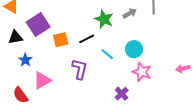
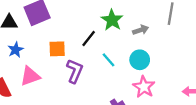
gray arrow: (130, 13) -> (141, 30), moved
black line: (87, 39) -> (89, 39), turned -35
orange square: (61, 40) -> (57, 49), moved

